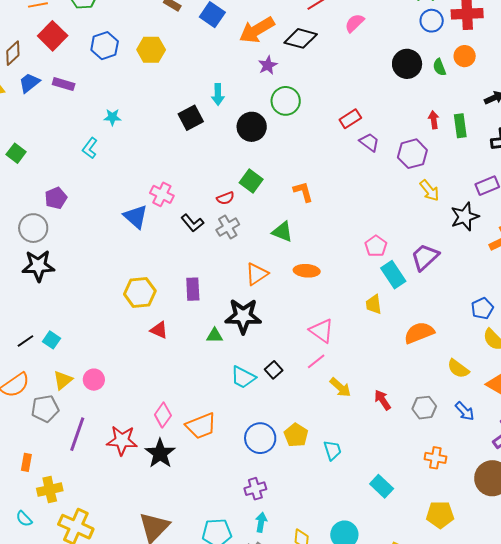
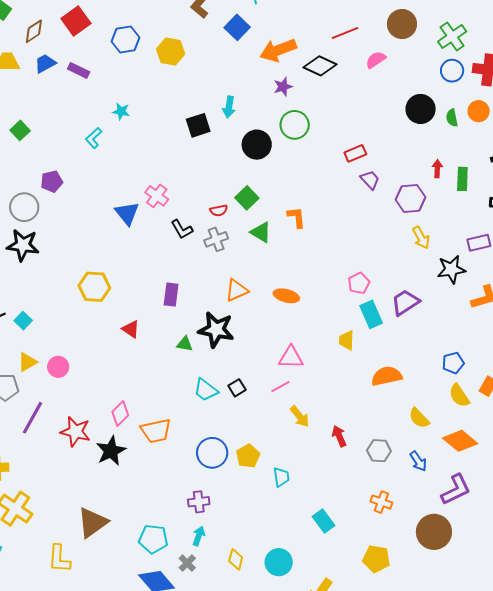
green triangle: (282, 232) -> (261, 232), moved
yellow hexagon: (140, 292) -> (94, 287), moved
pink triangle: (322, 331) -> (291, 357), turned -44

